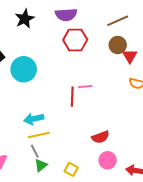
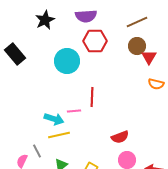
cyan circle: (24, 69) -> (67, 61), moved
pink line: (85, 86) -> (74, 111), moved
cyan arrow: (34, 119) -> (54, 119), turned -150
gray line: (35, 151) -> (37, 151), moved

